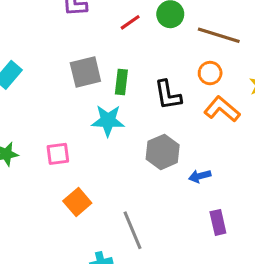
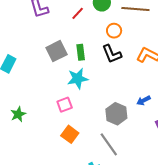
orange circle: (210, 73) -> (114, 31), moved
gray hexagon: (163, 152) -> (116, 114), moved
pink square: (58, 154) -> (65, 105), moved

